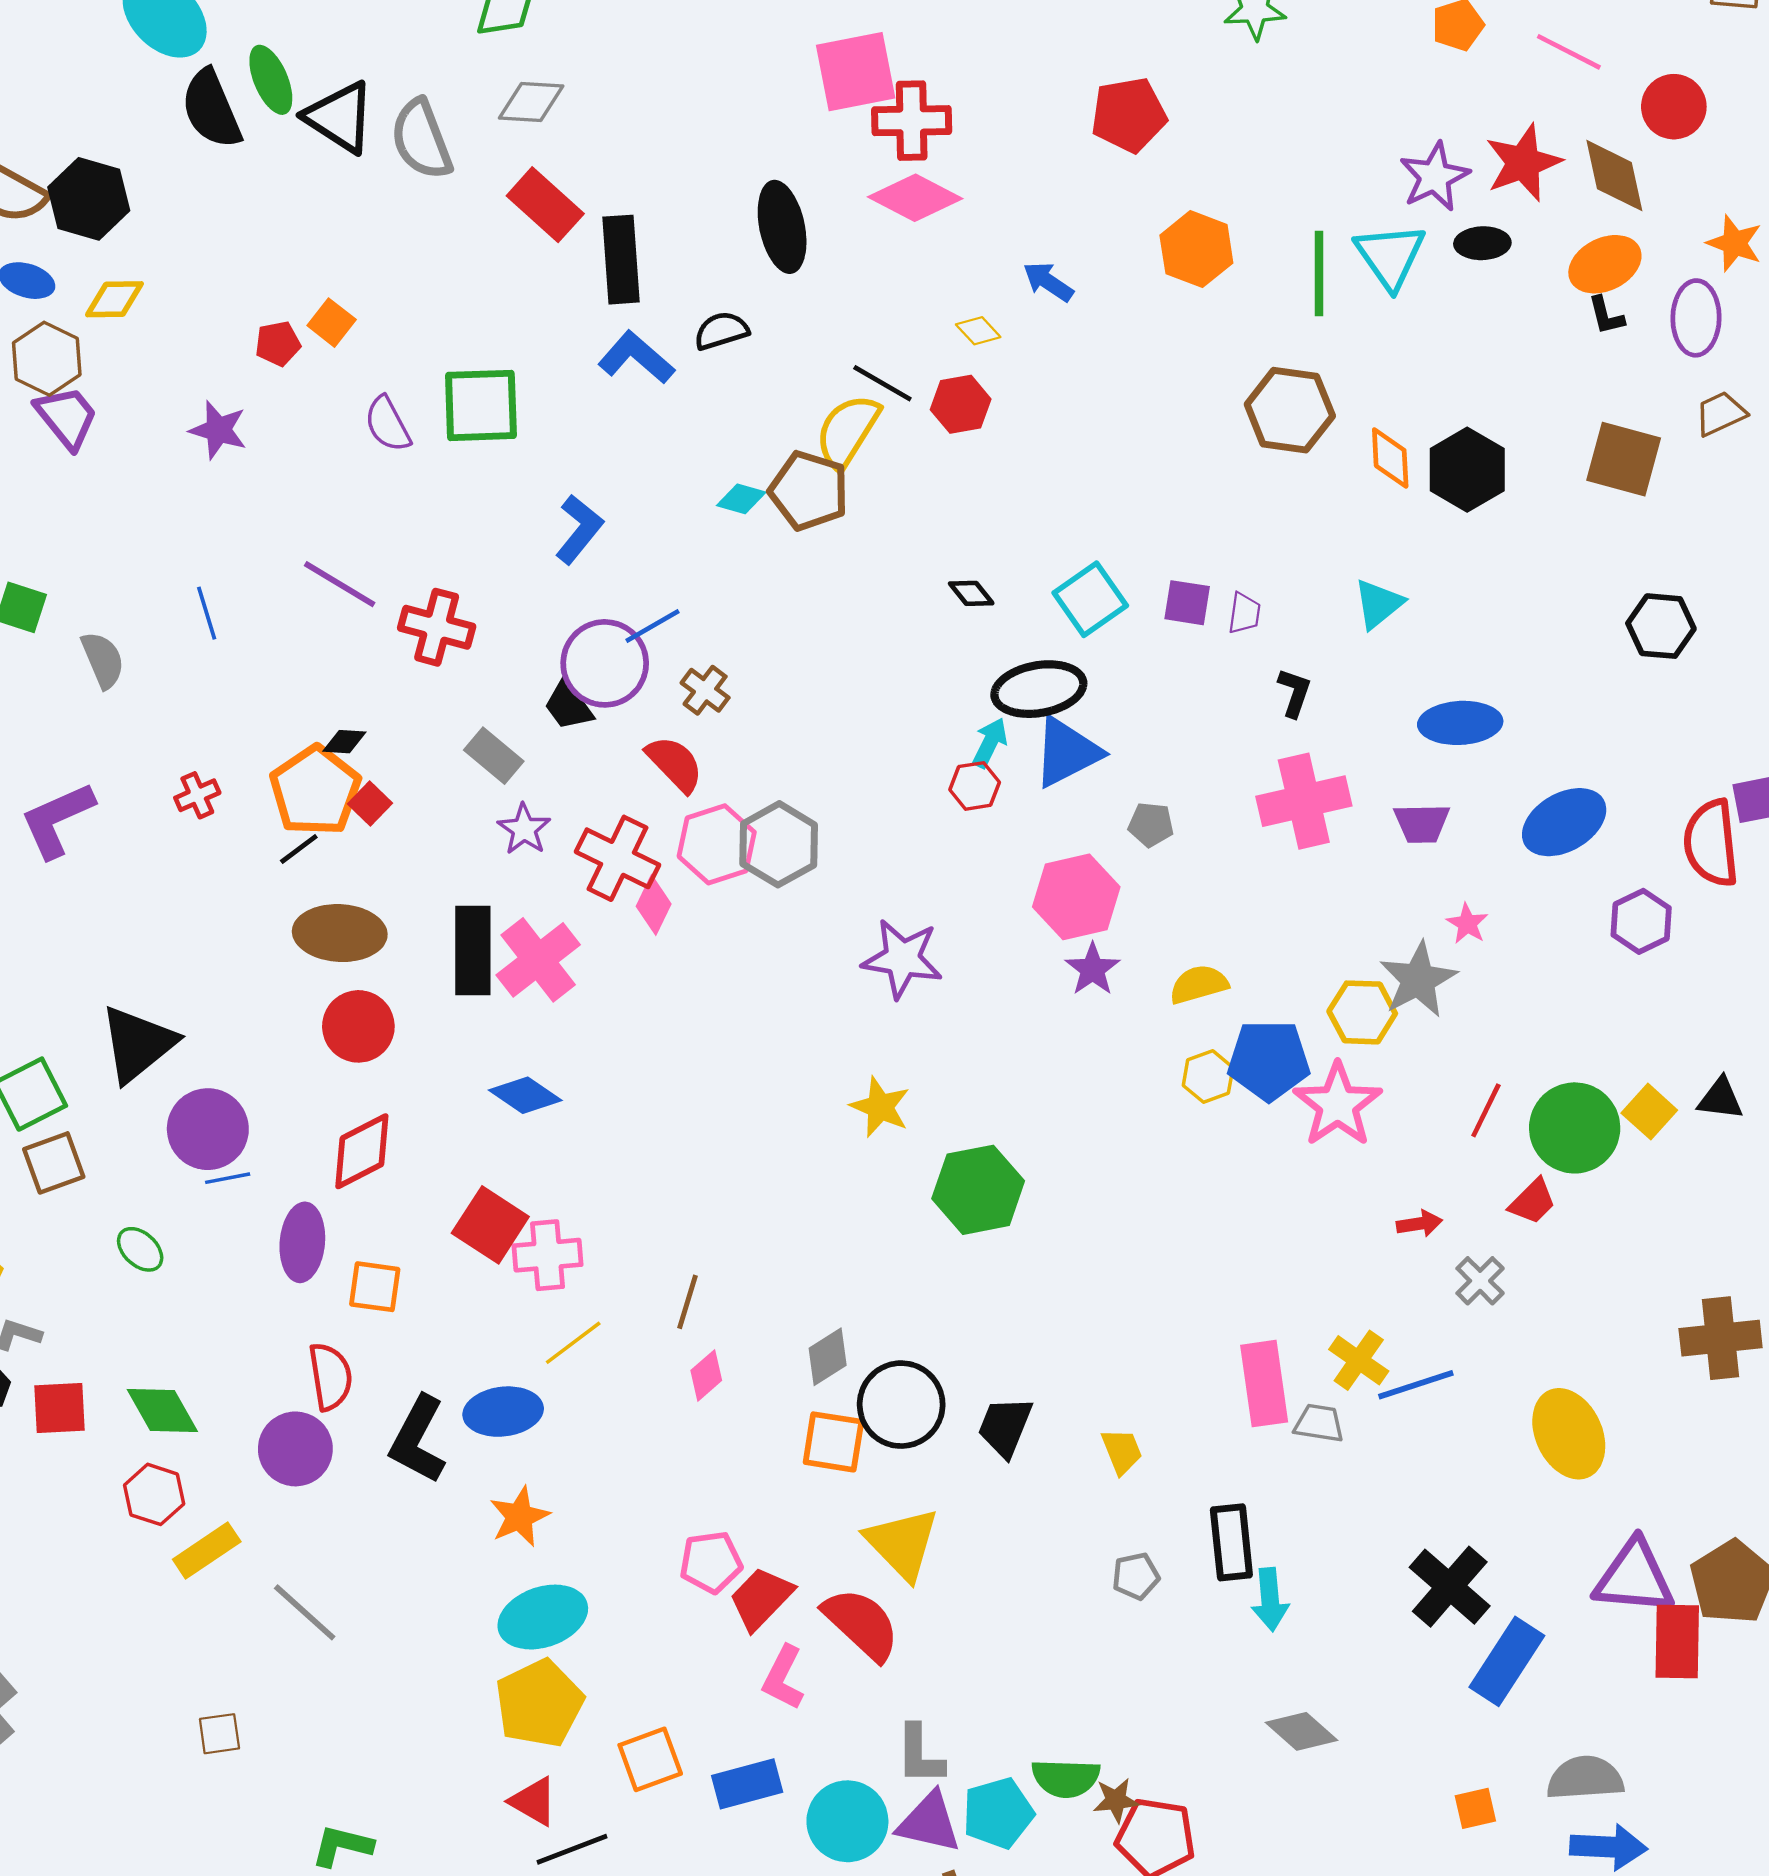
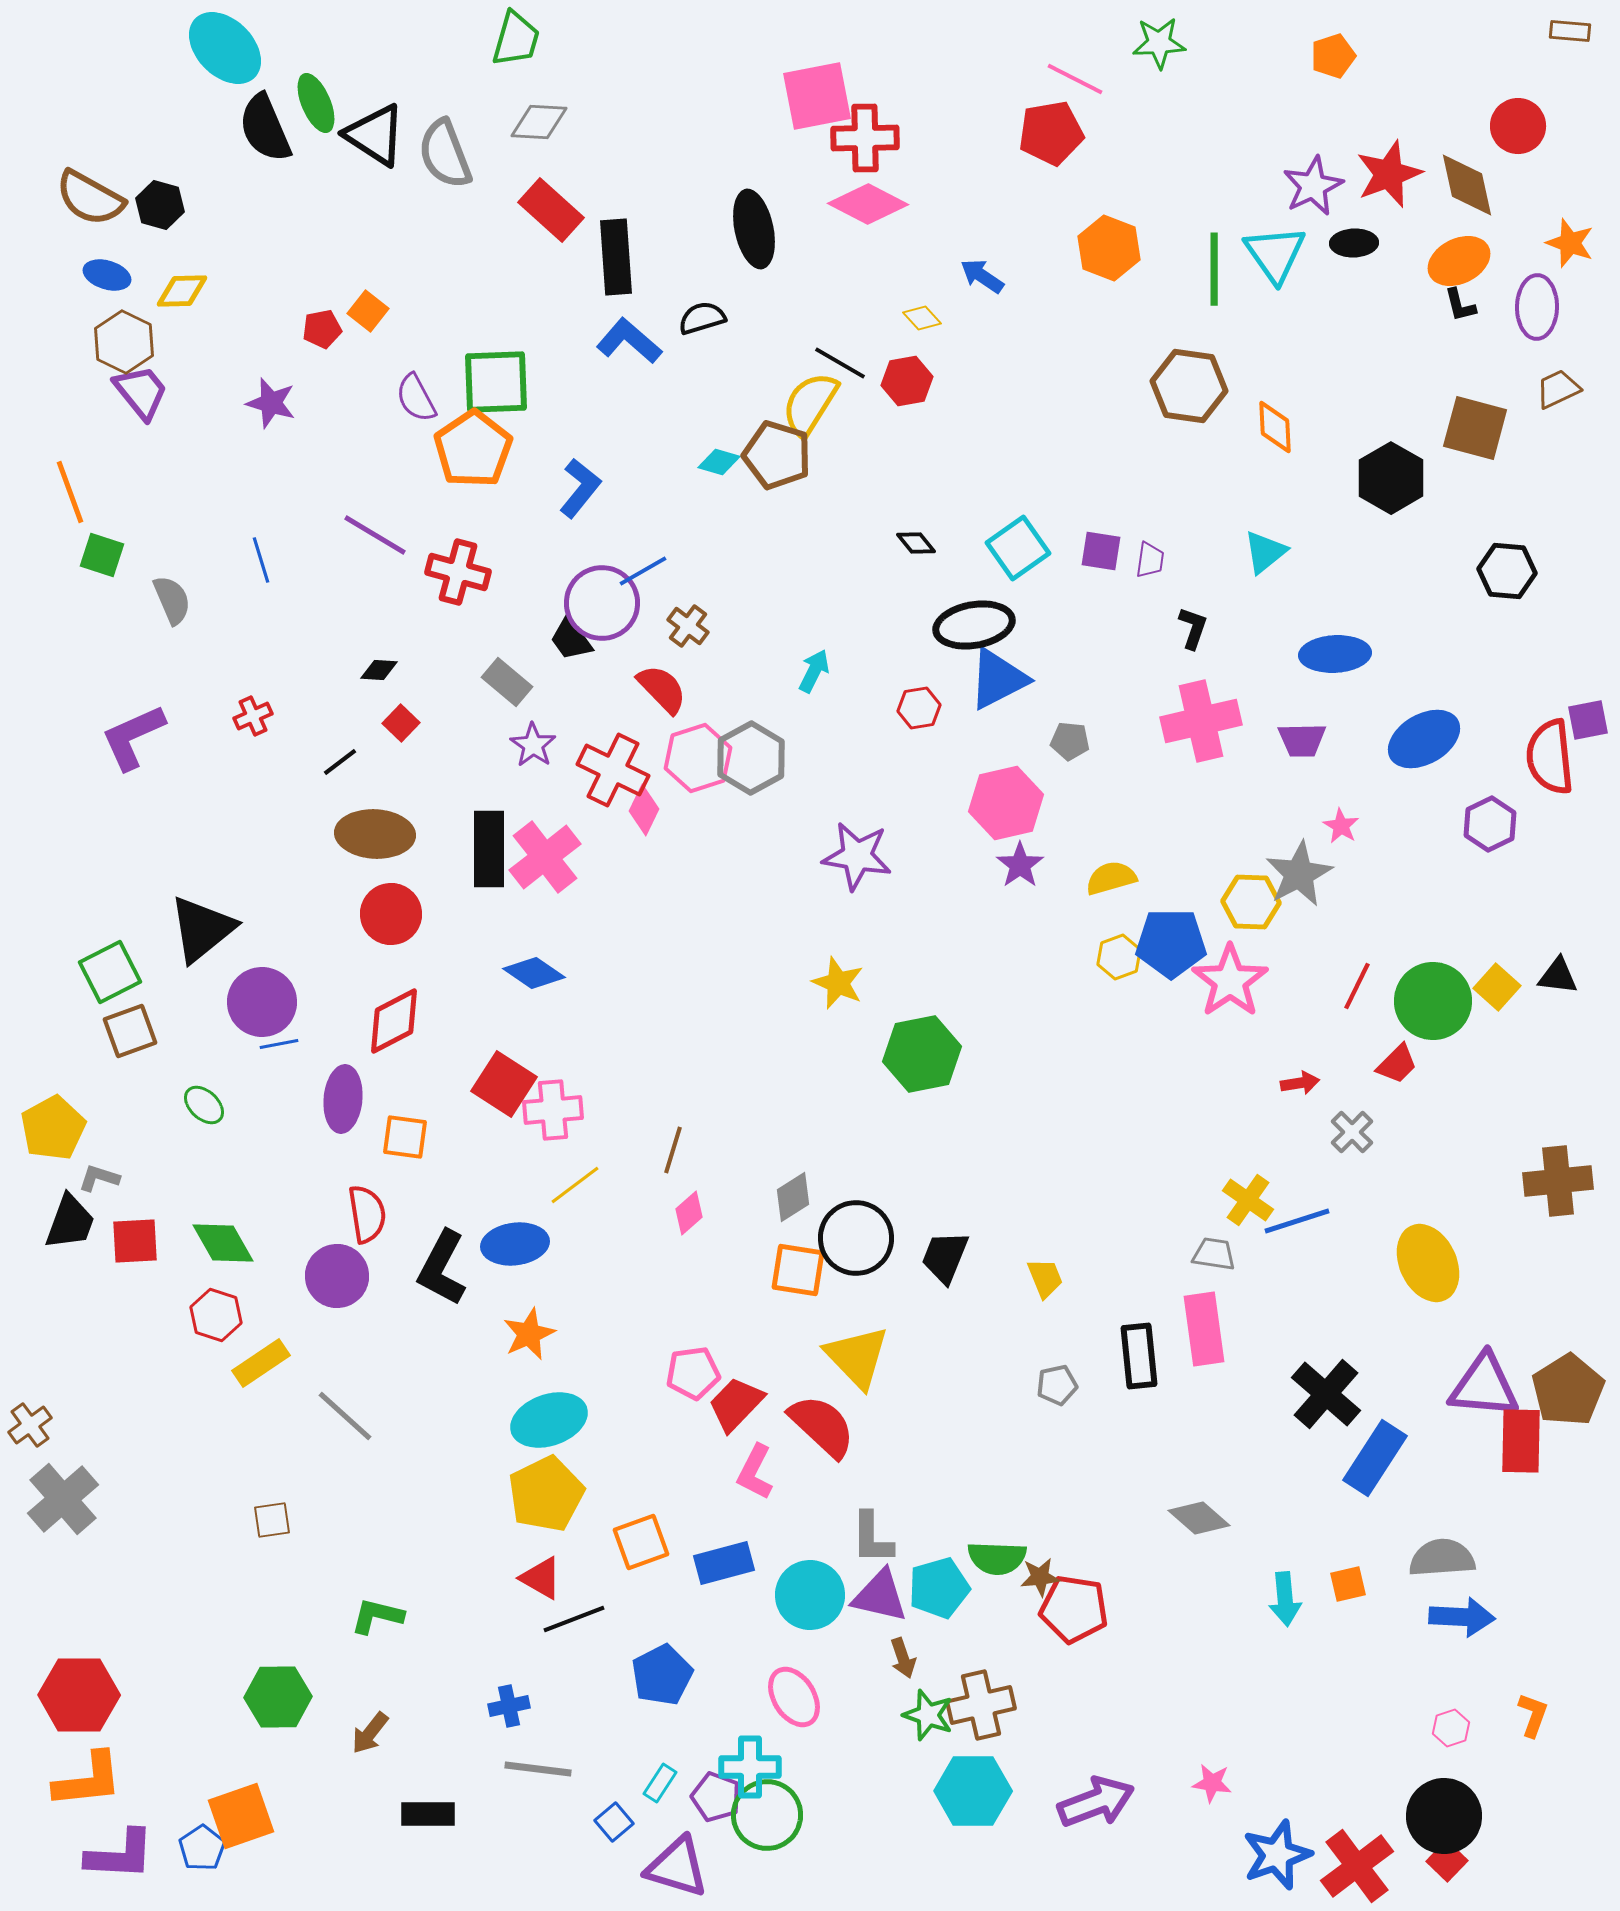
pink line: (1569, 52) -> (1075, 79), moved
black hexagon: (89, 199) -> (160, 205), size x0.7
black hexagon: (1467, 470) -> (1391, 478), moved
cyan arrow: (990, 743) -> (814, 671), moved
orange pentagon: (315, 791) -> (473, 449), moved
pink rectangle: (1264, 1384) -> (1204, 1329), moved
cyan arrow: (1270, 1599) -> (1285, 1599), moved

